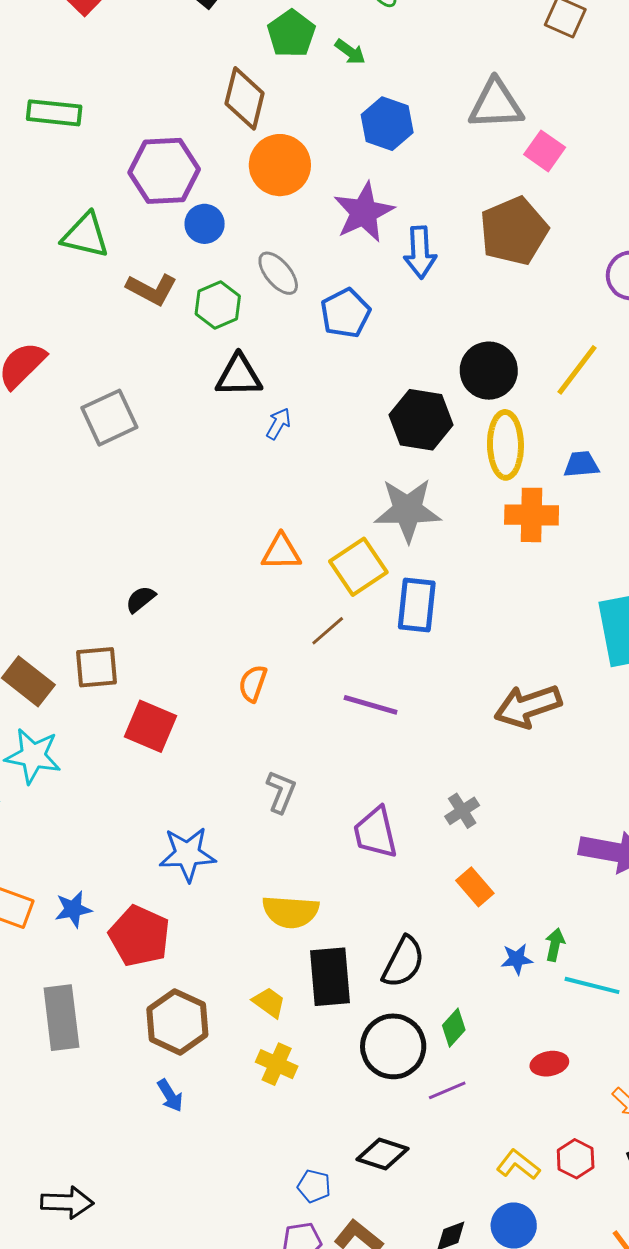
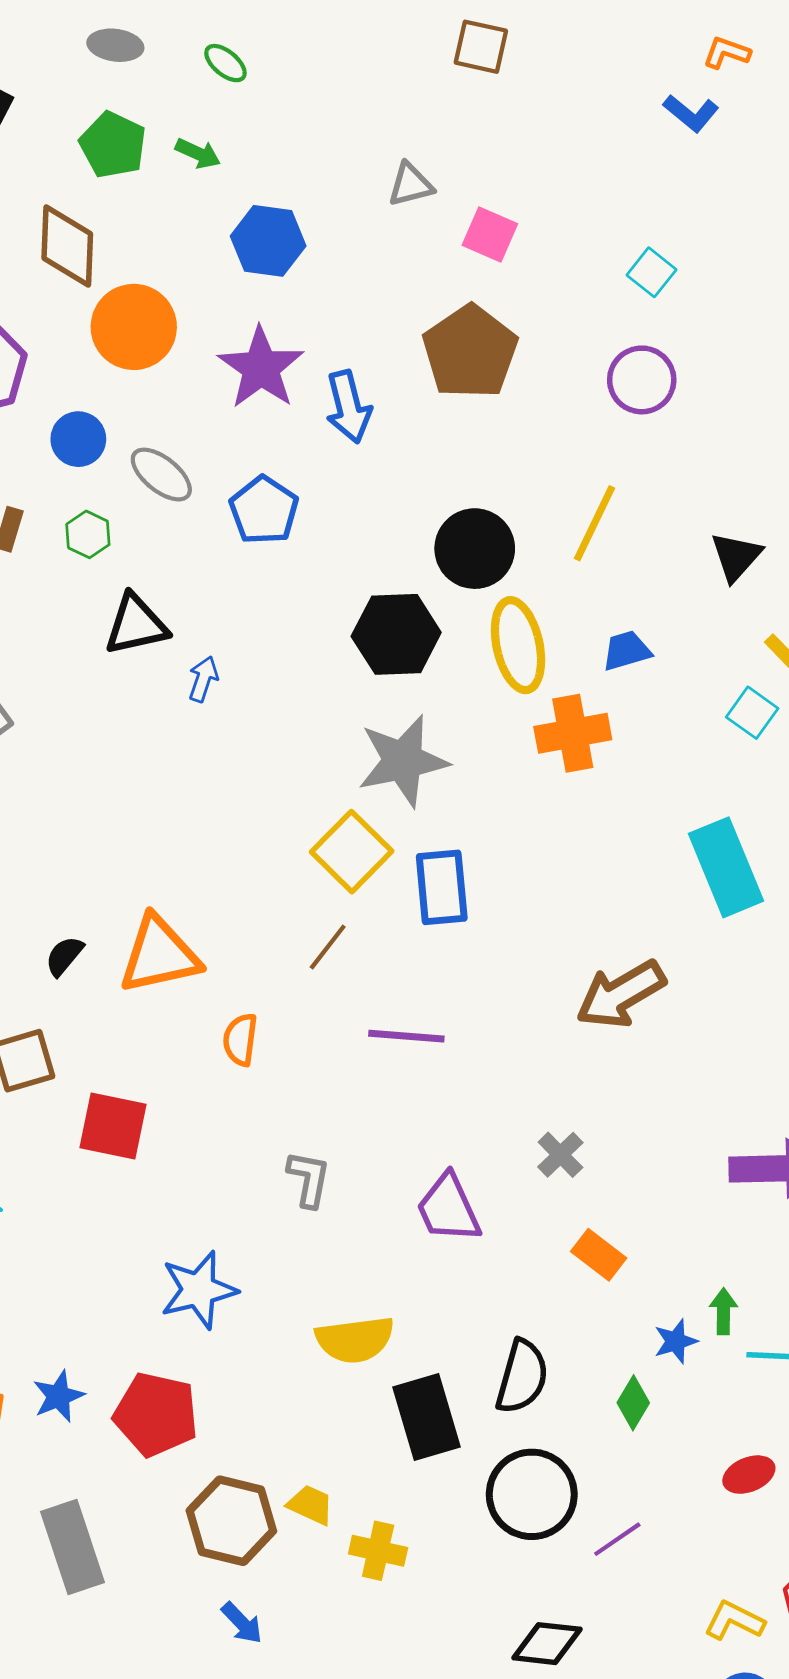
gray triangle: (496, 104) -> (411, 185), size x0.6
blue circle: (205, 224) -> (78, 439), moved
green hexagon: (218, 305) -> (88, 534), size x0.7
orange triangle: (281, 552) -> (159, 955), moved, size x1.5
yellow trapezoid: (269, 1002) -> (311, 1505), moved
green diamond: (454, 1028) -> (633, 1403), moved

